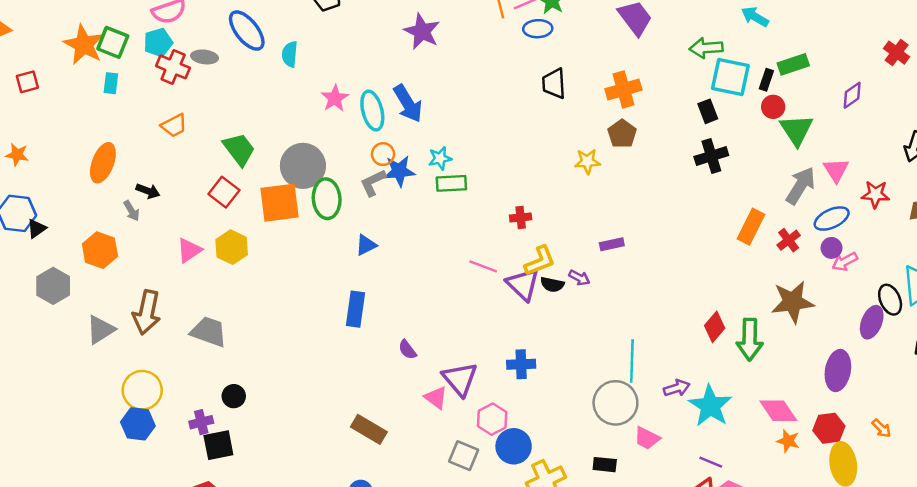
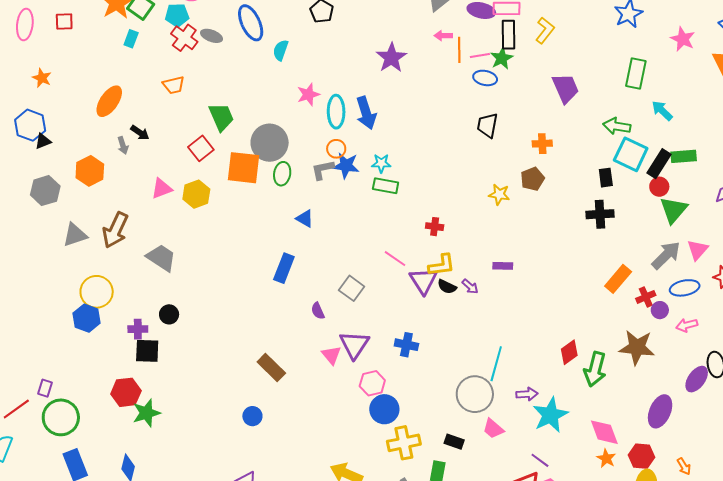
black rectangle: (766, 80) -> (659, 164), size x1.6
orange cross: (623, 89) -> (542, 144), size x0.7
green ellipse: (327, 199) -> (282, 174), size x0.7
blue triangle: (366, 245) -> (305, 219), turned 42
purple circle: (832, 248) -> (660, 310), moved
gray square: (464, 456) -> (352, 288), moved

